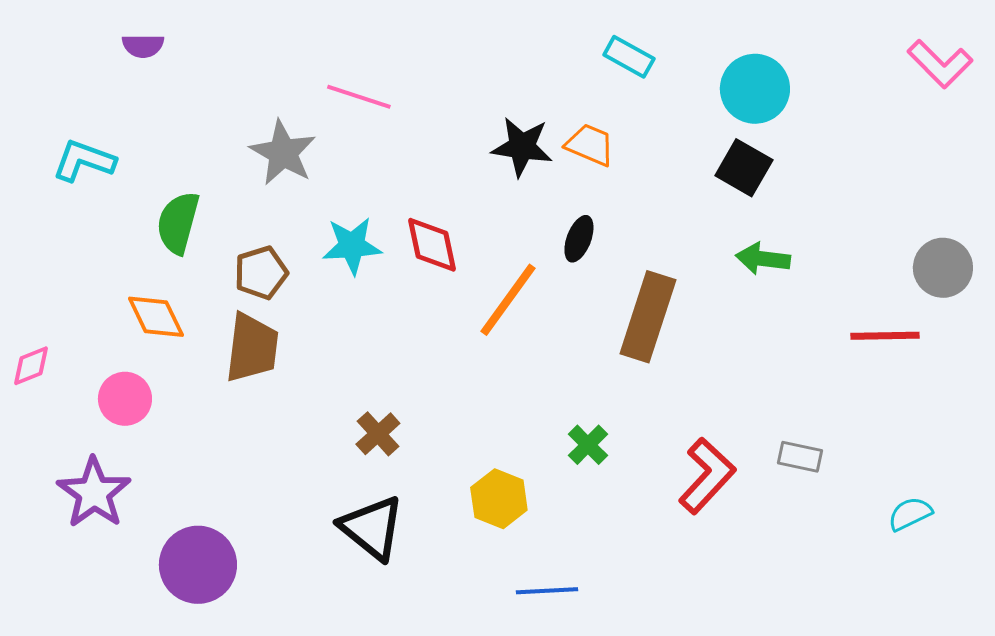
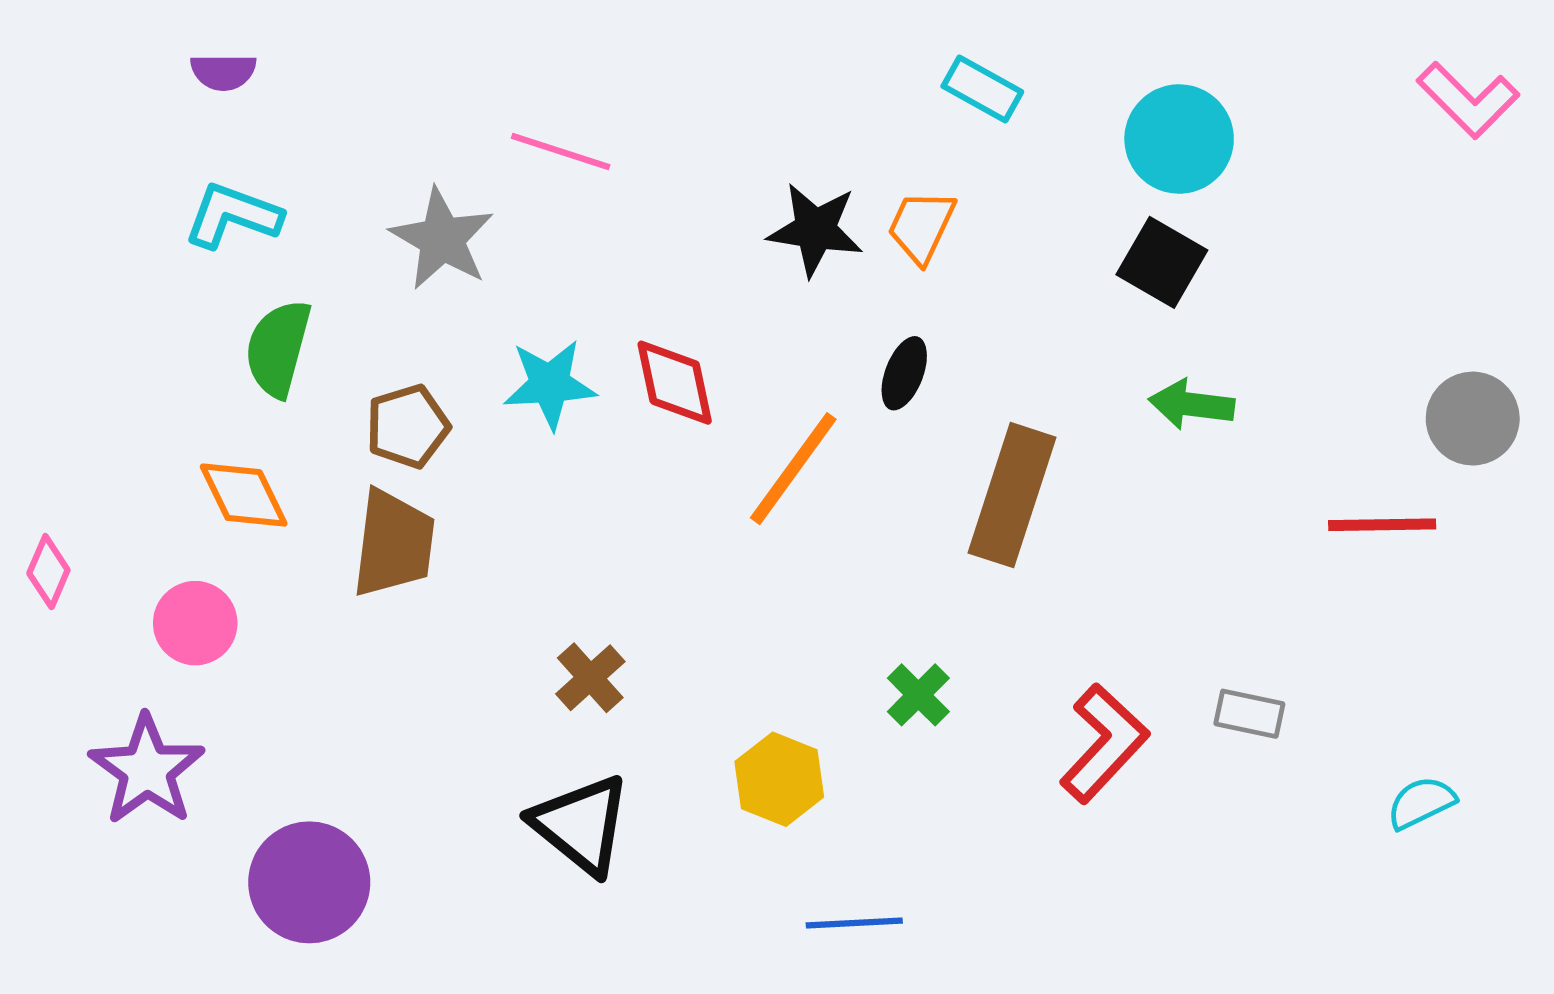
orange trapezoid: (590, 145) -> (921, 226), turned -88
cyan L-shape: (84, 161) -> (233, 216), moved
pink diamond: (31, 366) -> (48, 572), turned -45

